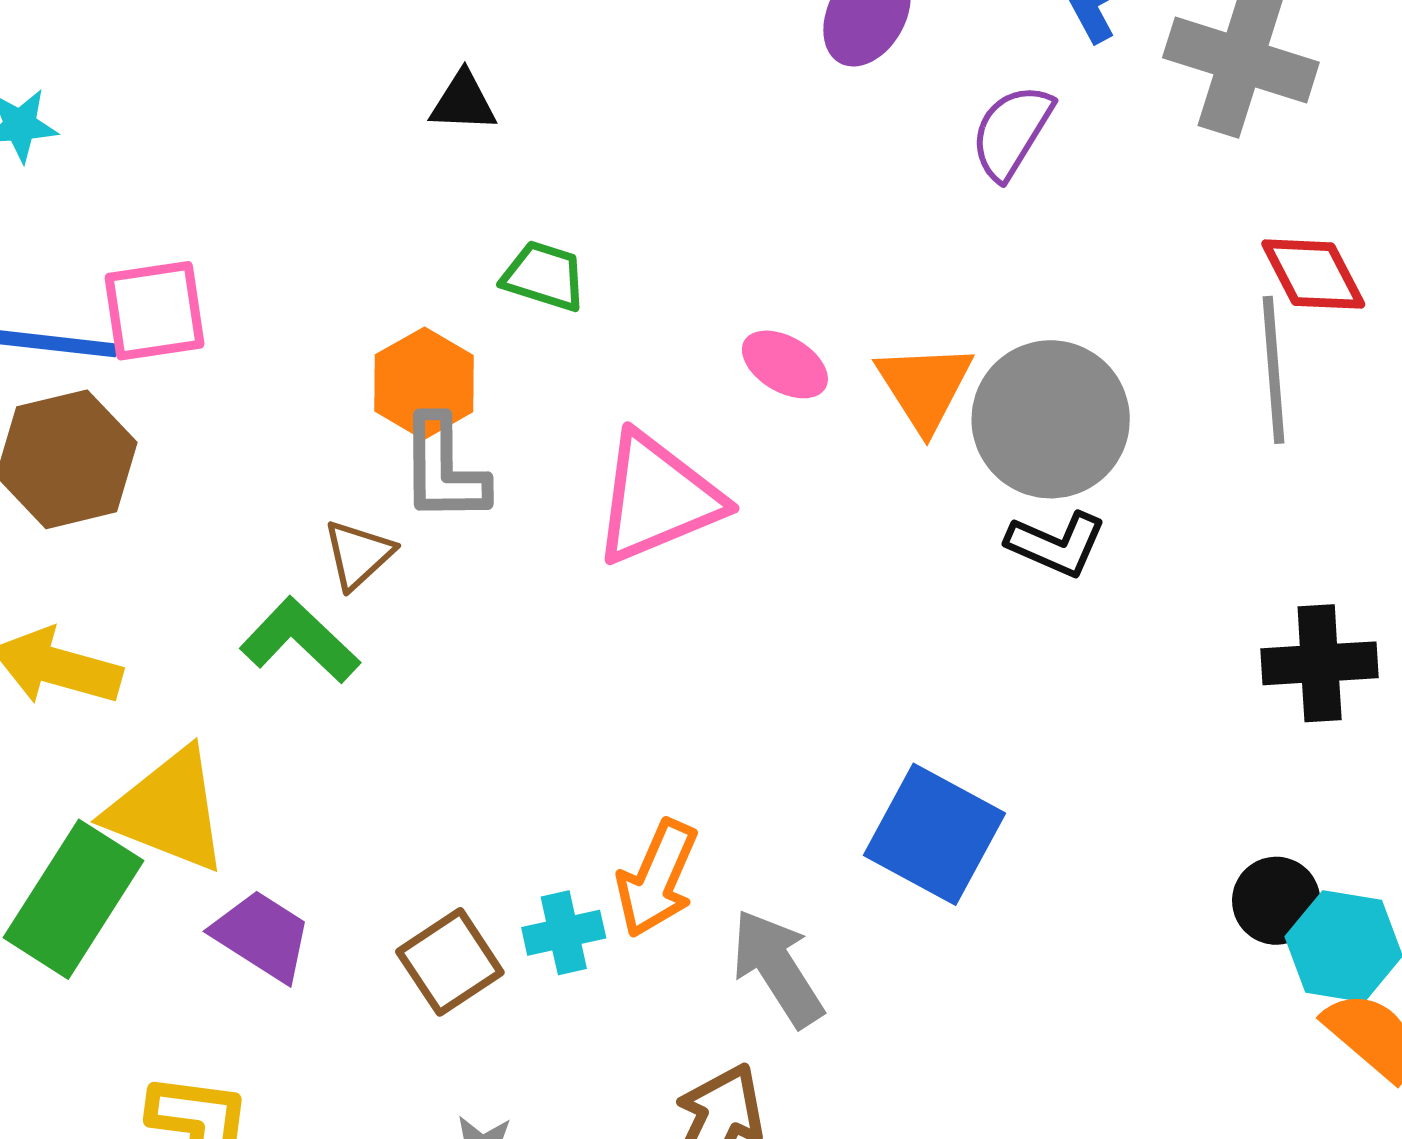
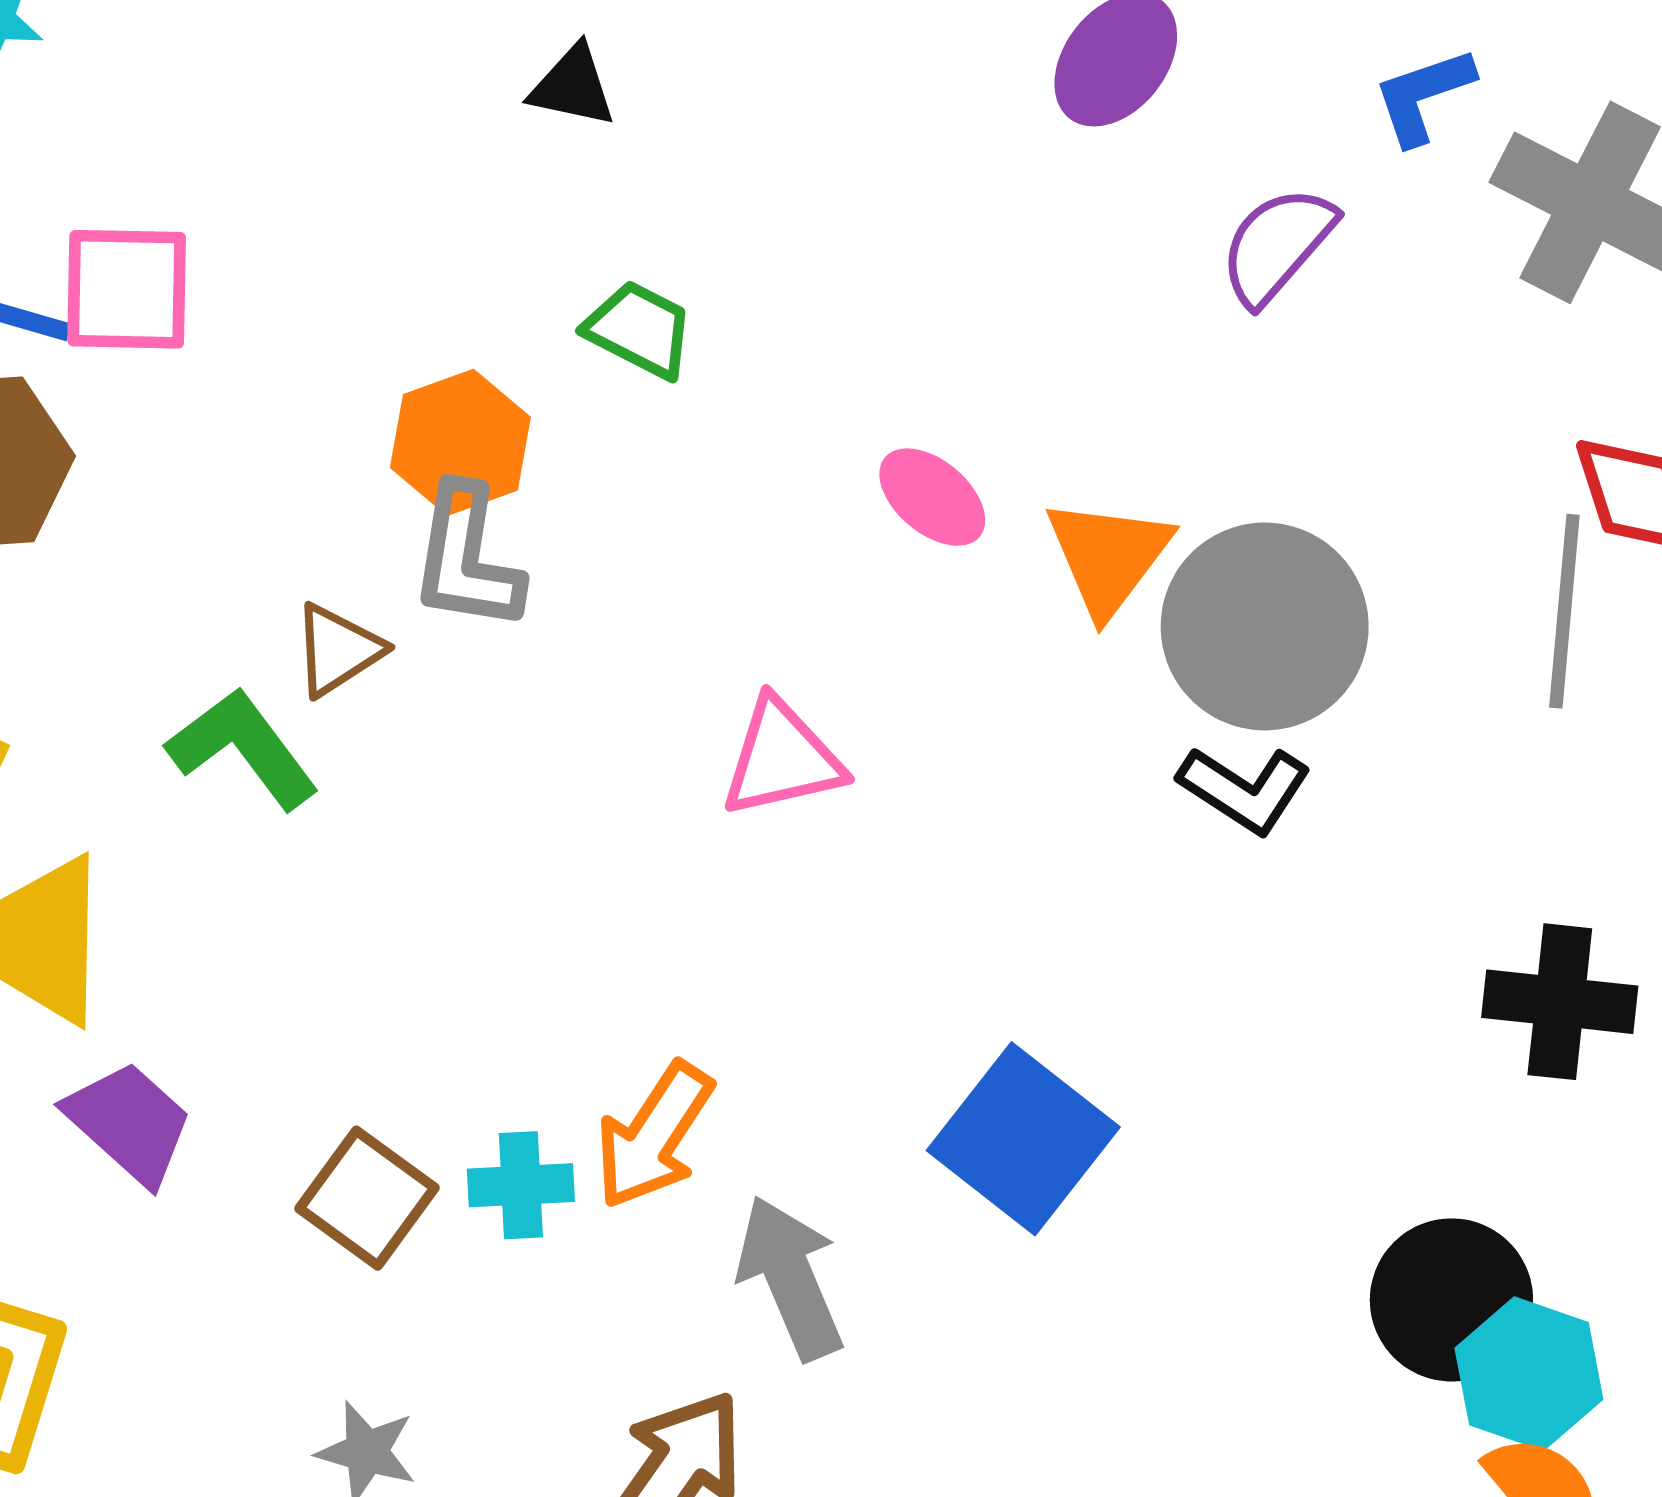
pink triangle: (657, 498) -> (782, 758), moved, size x0.7
black circle: (1276, 901) -> (1451, 1300), size x1.4
brown square: (450, 962) -> (367, 1198), turned -30

